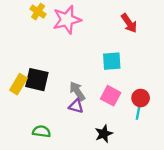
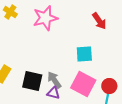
yellow cross: (38, 12) -> (10, 12), moved
black square: (37, 80) -> (32, 81), moved
pink square: (111, 96) -> (83, 84), size x1.4

